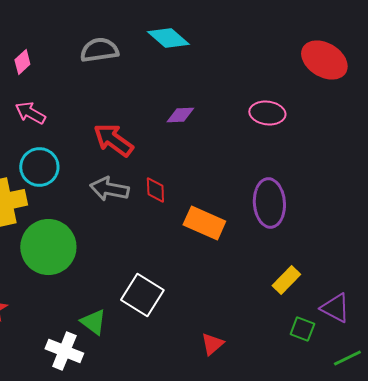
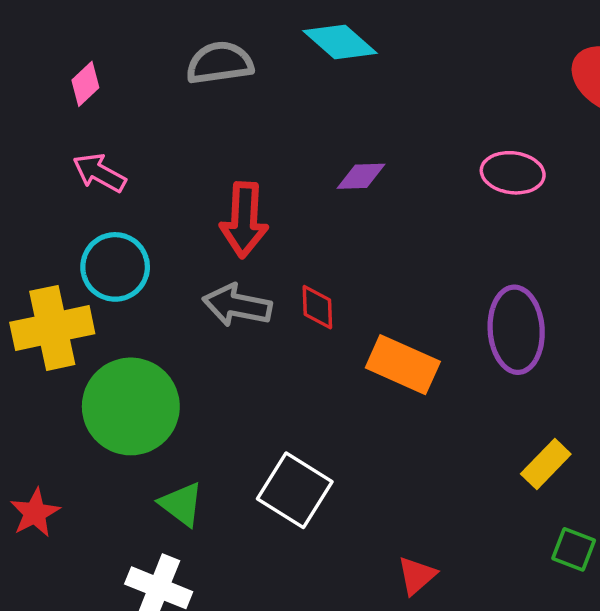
red arrow: (113, 140) -> (244, 220), turned -123
green triangle: (93, 322) -> (181, 504), moved

